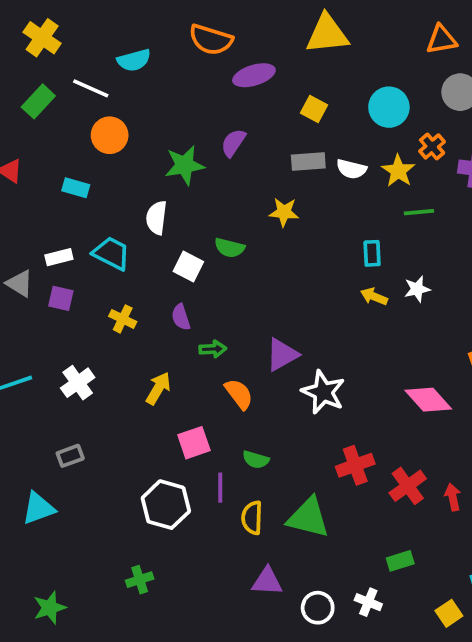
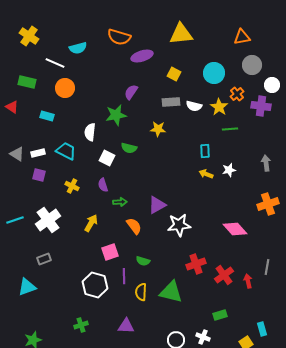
green rectangle: (38, 101) -> (27, 82), moved, turned 60
green star: (185, 165) -> (116, 115), moved
gray triangle: (20, 283) -> (17, 154), moved
white cross: (78, 383) -> (48, 220), size x1.4
white star: (323, 392) -> (179, 225), turned -30
purple triangle: (267, 581) -> (126, 326), moved

